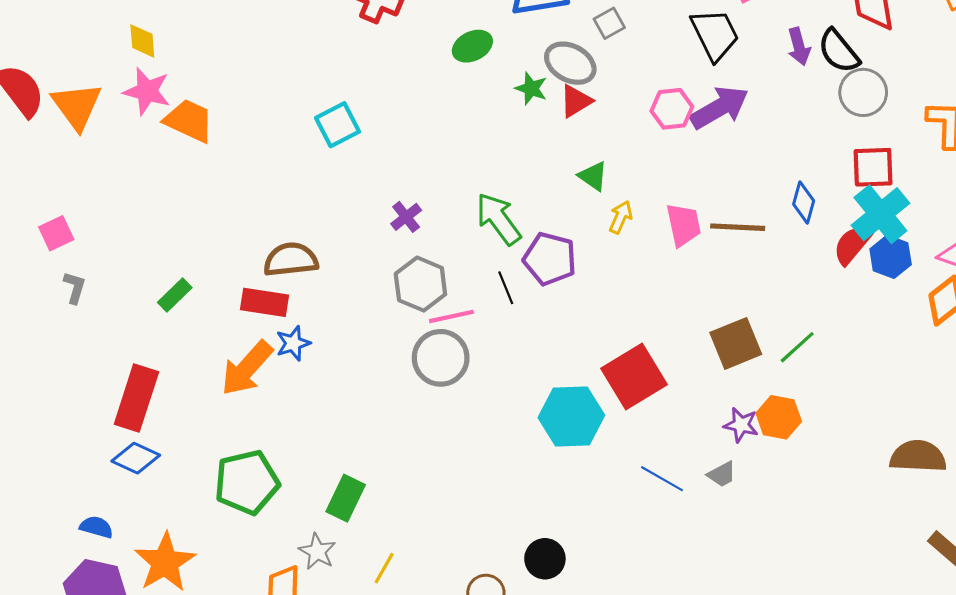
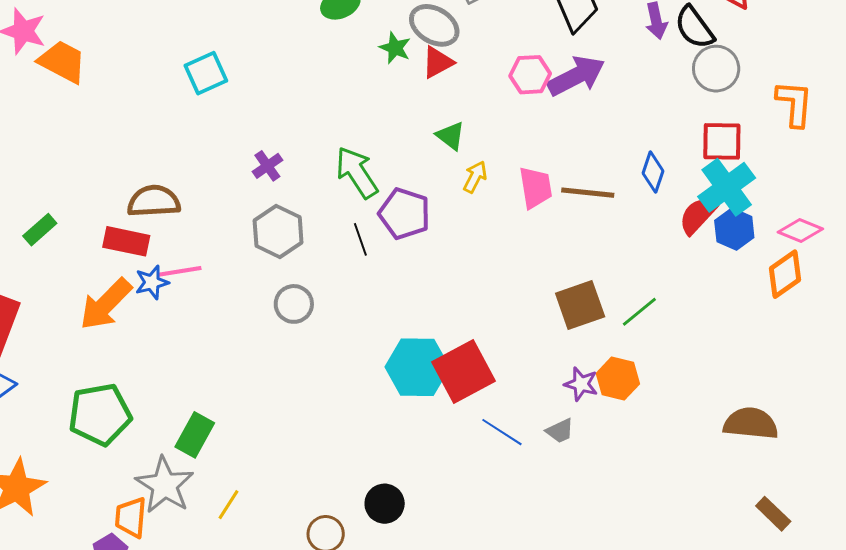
pink line: (451, 316) -> (179, 271), moved
gray circle: (441, 358) -> (294, 304), size x0.7
red square: (634, 377) -> (464, 372), moved
gray star: (317, 551) -> (165, 485), size x1.6

